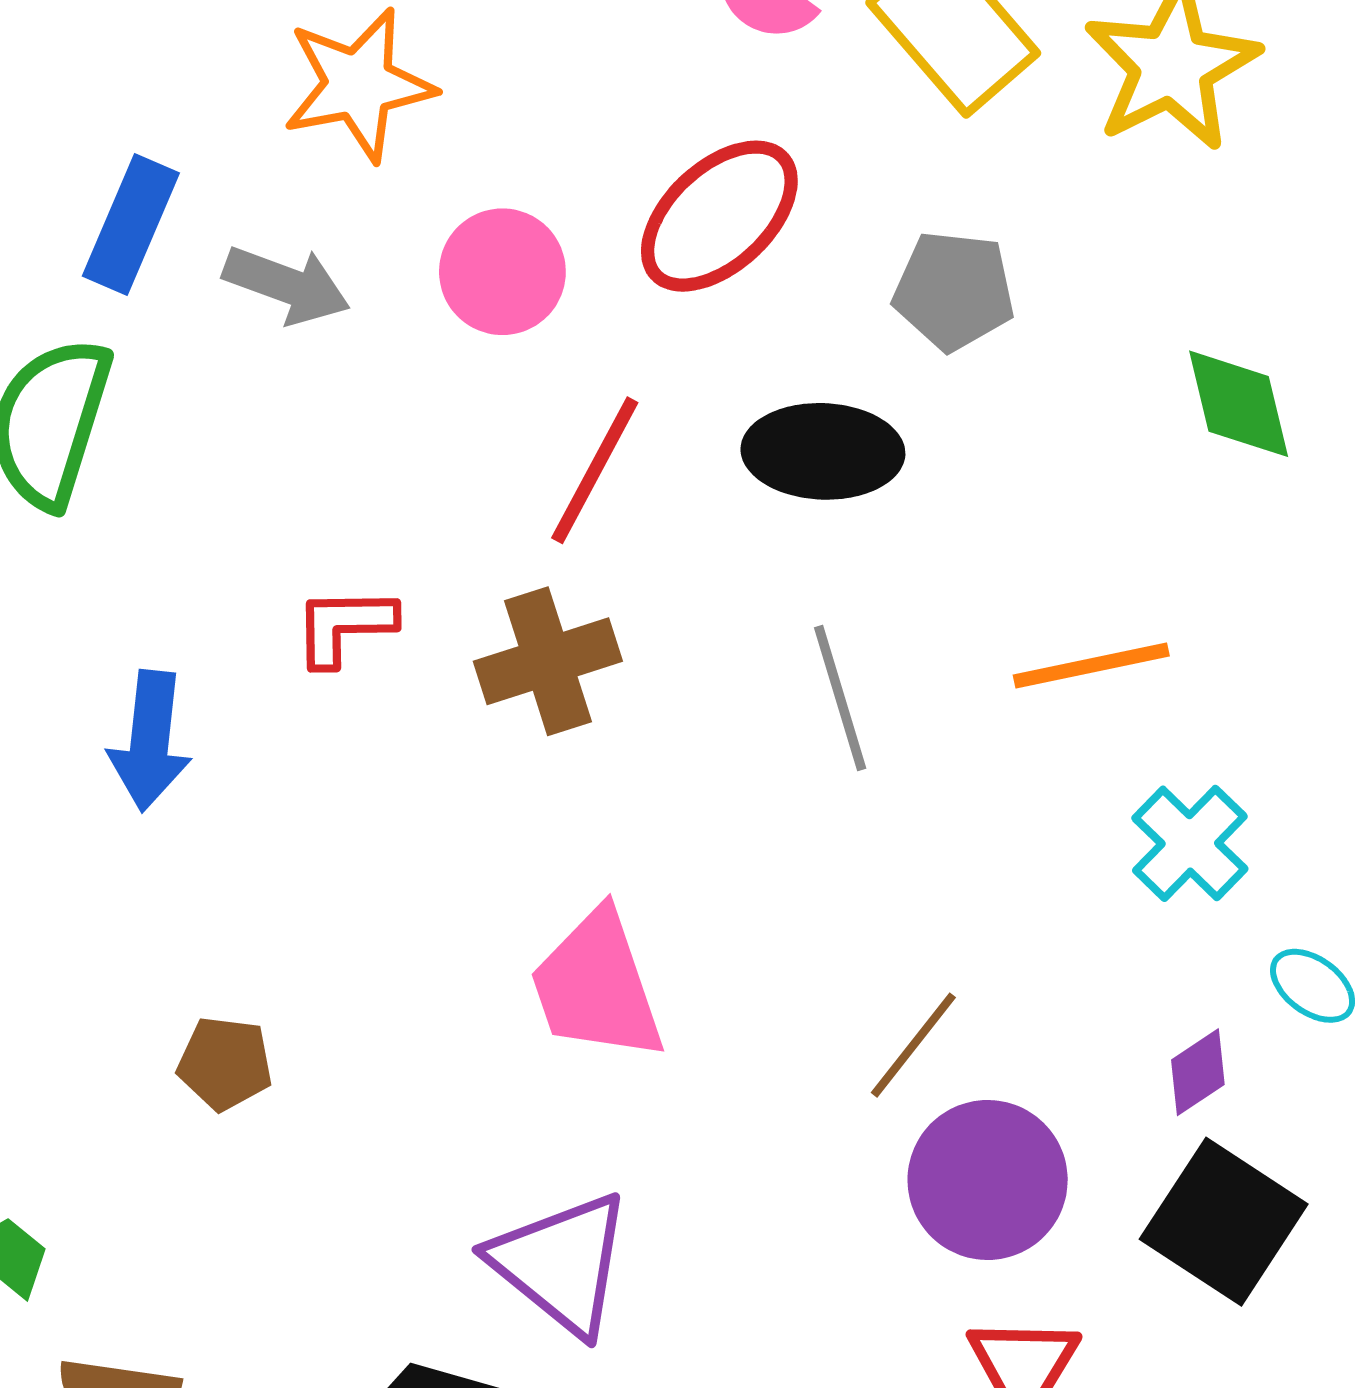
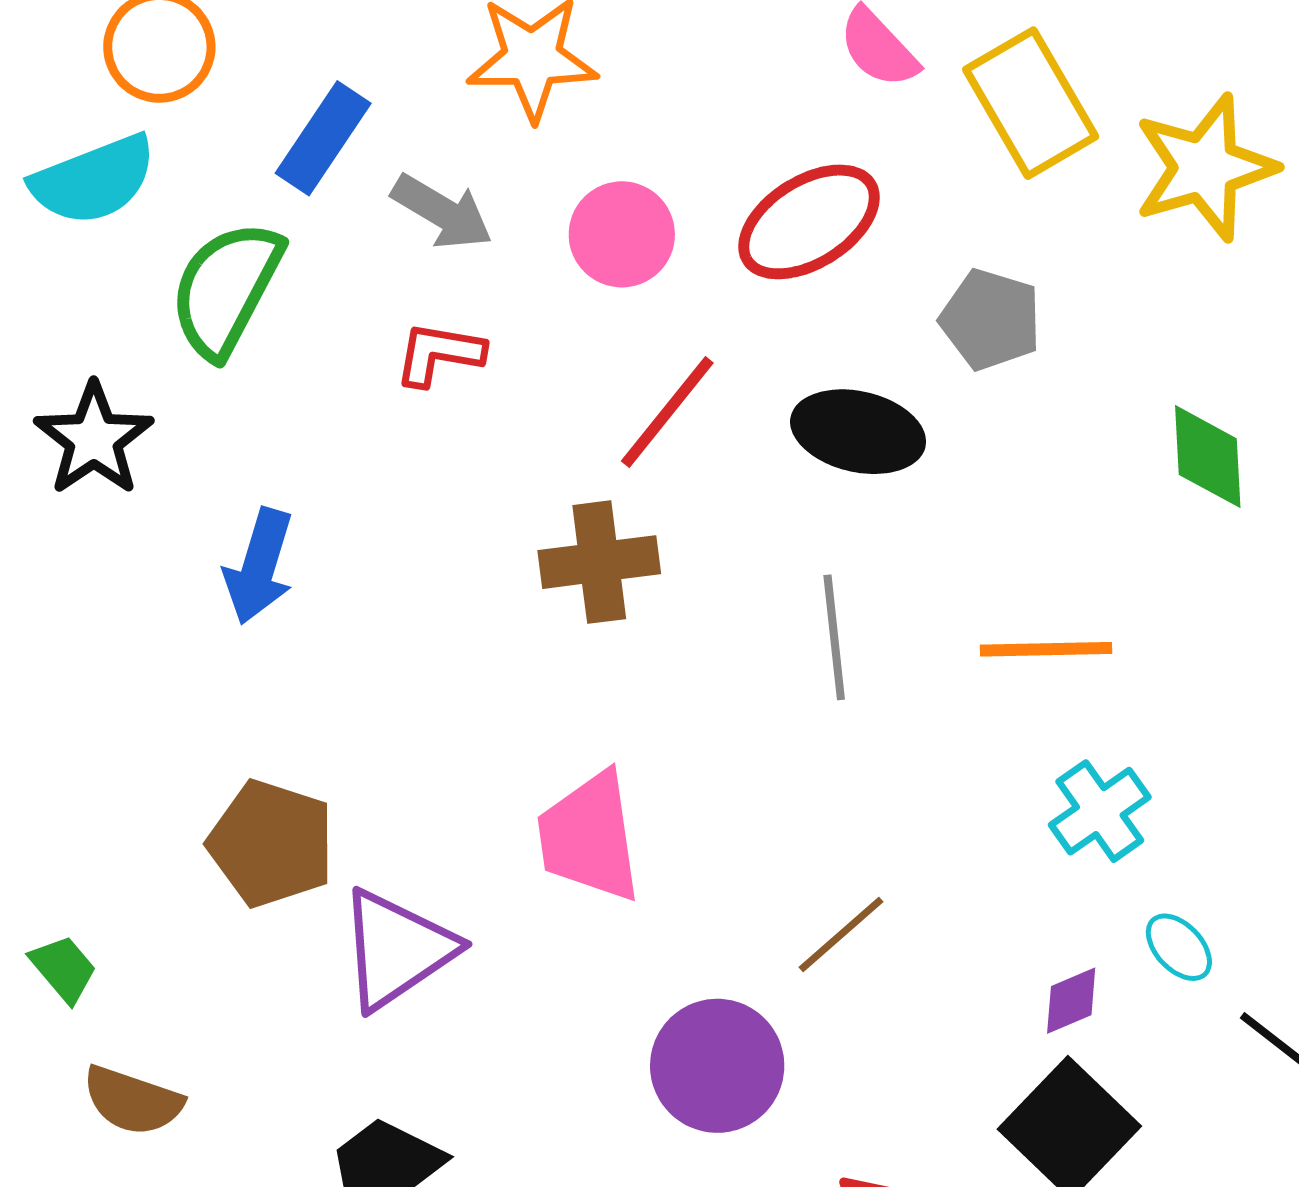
red L-shape: (344, 626) -> (439, 354), moved
brown pentagon: (225, 1063) -> (271, 844), size x1.6
purple circle: (988, 1180) -> (717, 1066), moved
purple triangle: (561, 1263) -> (397, 949), moved, turned 36

